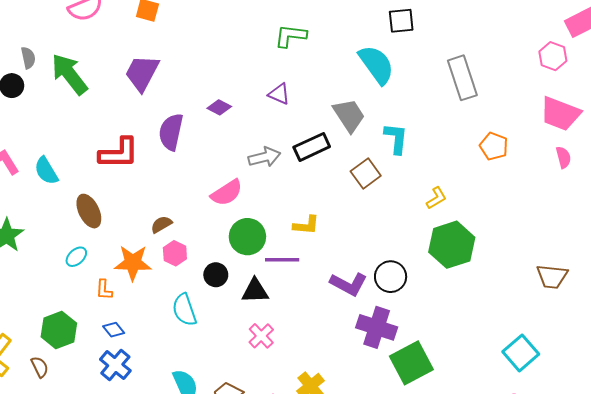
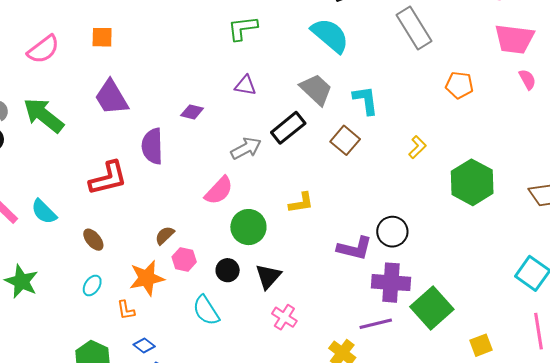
purple trapezoid: (142, 73) -> (111, 97), turned -45
brown ellipse: (89, 211) -> (93, 240), size x0.7
green hexagon: (452, 245) -> (472, 182), moved
purple line: (282, 260) -> (376, 324), moved
black triangle: (255, 291) -> (268, 276), turned -32

